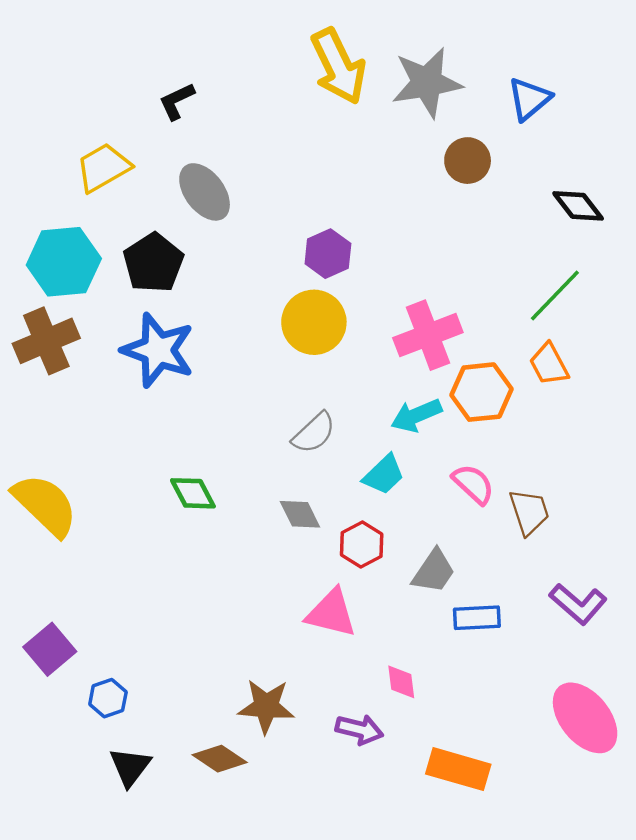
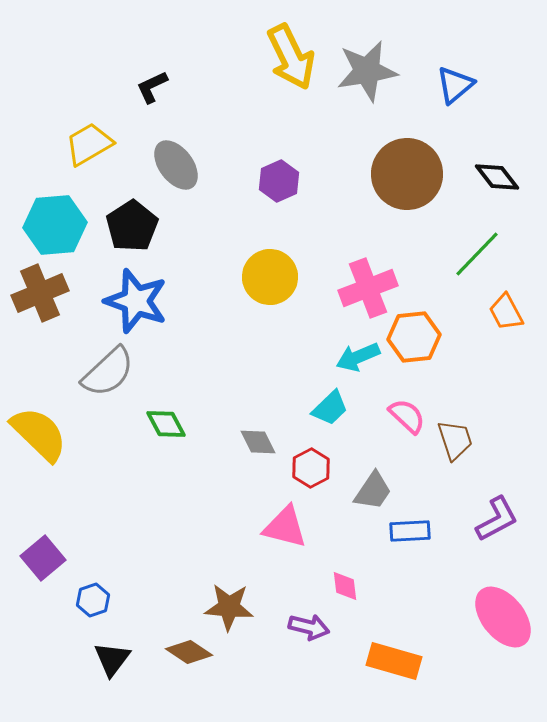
brown circle: (468, 161) -> (407, 174), moved, size x1.8
purple hexagon: (328, 254) -> (279, 181), moved
orange trapezoid: (549, 364) -> (506, 312), moved
gray semicircle: (314, 433) -> (108, 372), moved, size x1.4
purple L-shape: (578, 604) -> (497, 519), turned -69

